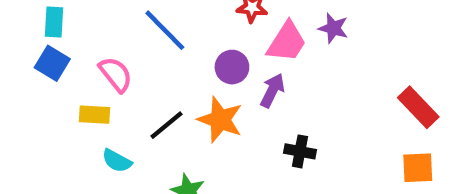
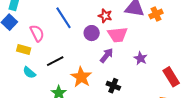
purple star: (333, 28) -> (140, 58), moved
pink trapezoid: (287, 42) -> (118, 35), turned 40
purple circle: (232, 67) -> (92, 33), moved
orange star: (220, 120) -> (81, 77), moved

